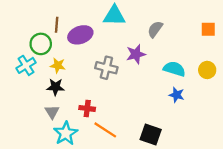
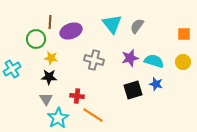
cyan triangle: (114, 16) -> (112, 24), moved, turned 50
orange square: (208, 29) -> (184, 34), moved
purple star: (136, 54) -> (130, 58), moved
cyan cross: (26, 65) -> (12, 69), moved
black square: (151, 135) -> (133, 90), moved, turned -36

